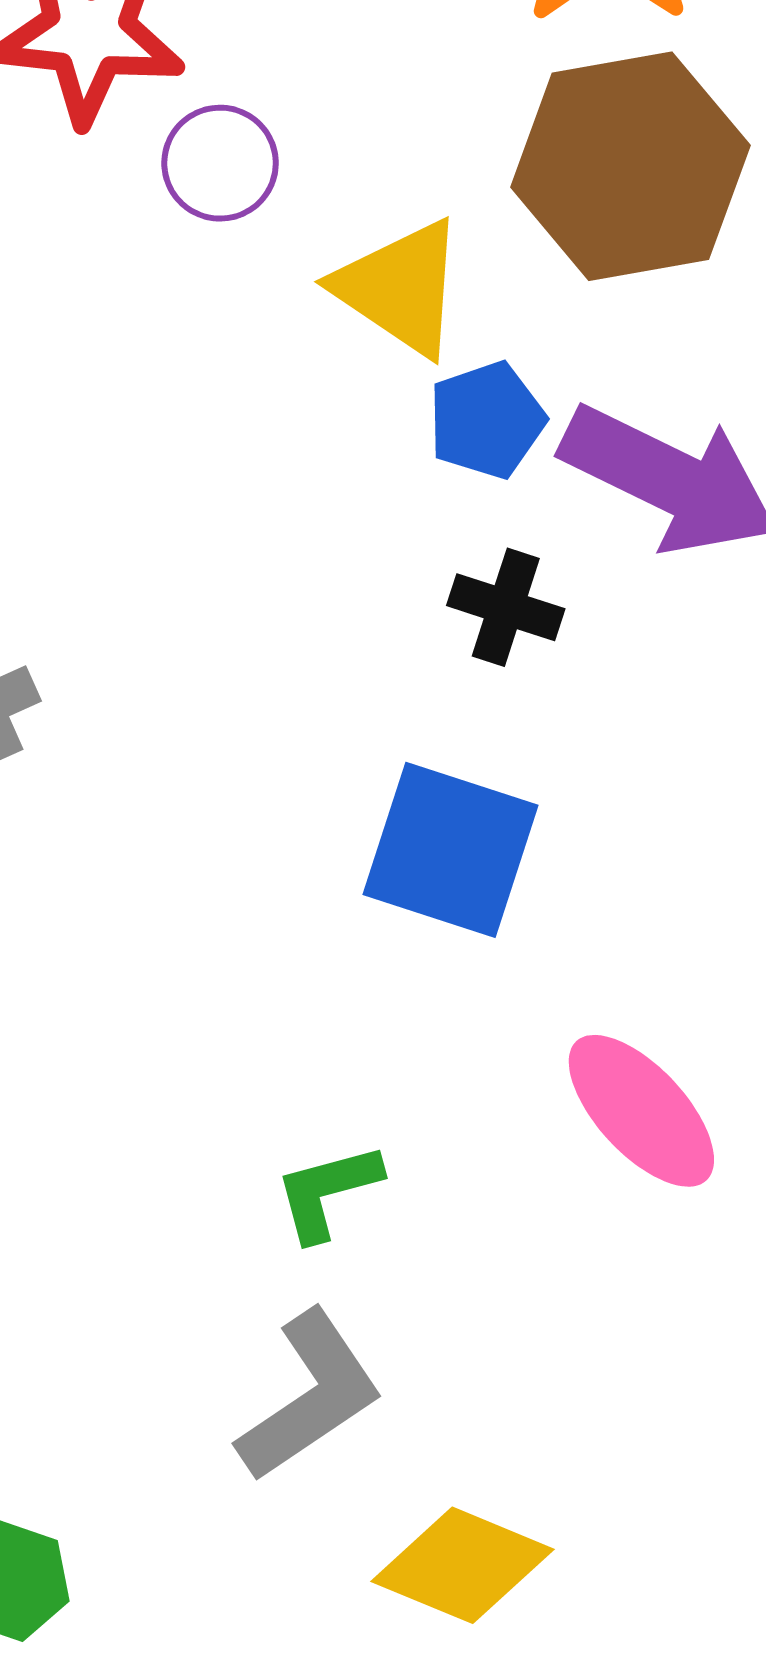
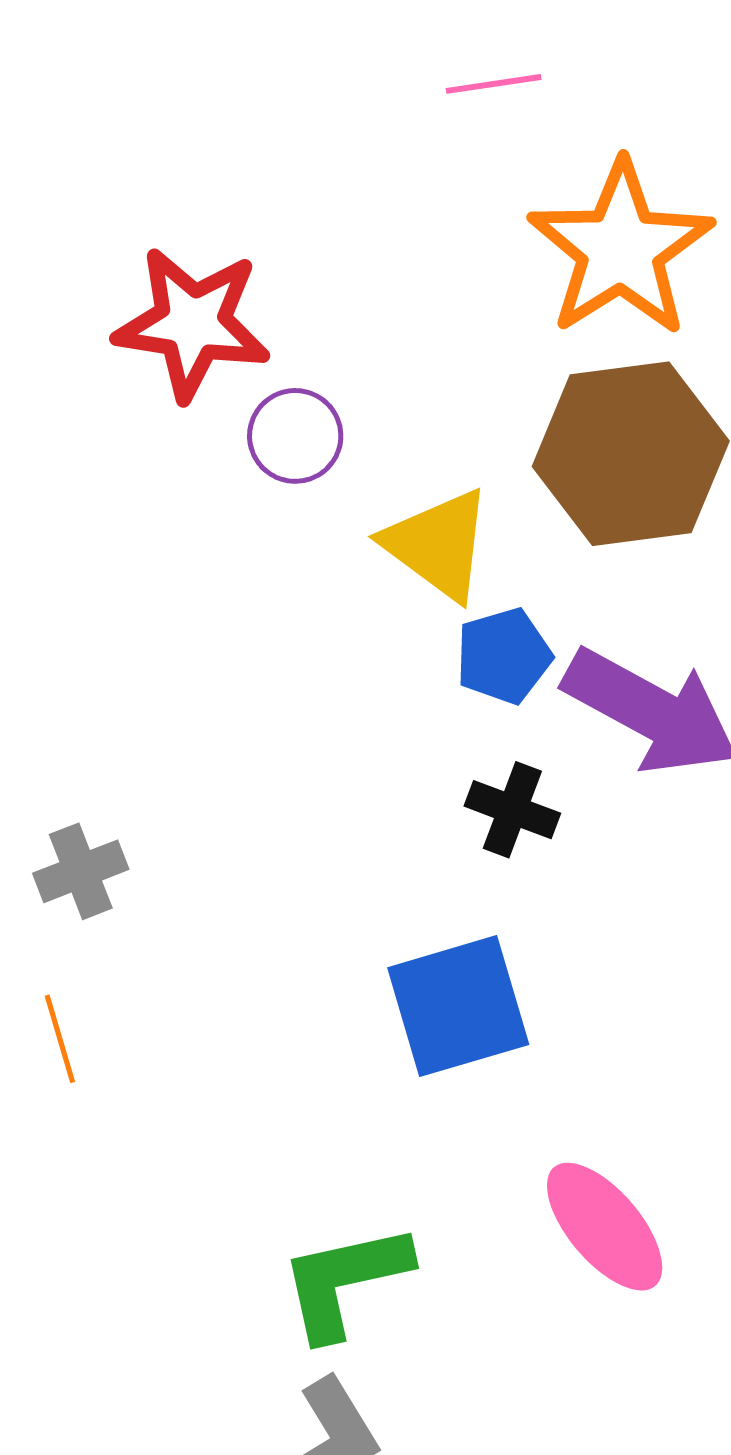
blue square: (451, 850) -> (458, 1006), turned -37
green L-shape: (327, 1192) -> (345, 1281), size x1.5

